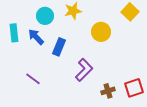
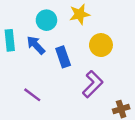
yellow circle: (101, 32) -> (101, 45), moved
blue rectangle: (59, 47) -> (63, 57), turned -42

